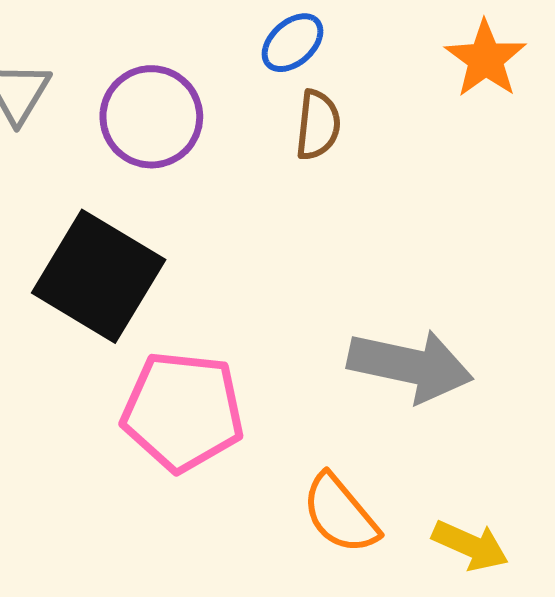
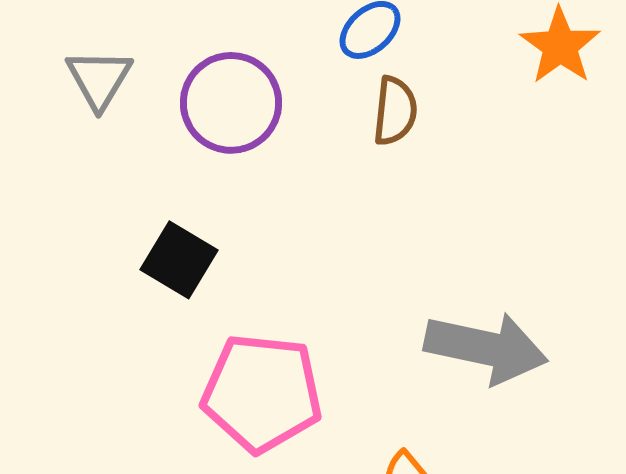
black square: (99, 276) -> (179, 260), size x0.6

